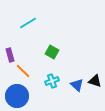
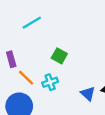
cyan cross: (52, 81) -> (50, 82), moved

